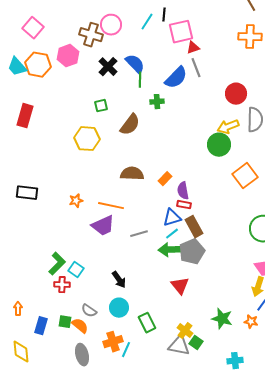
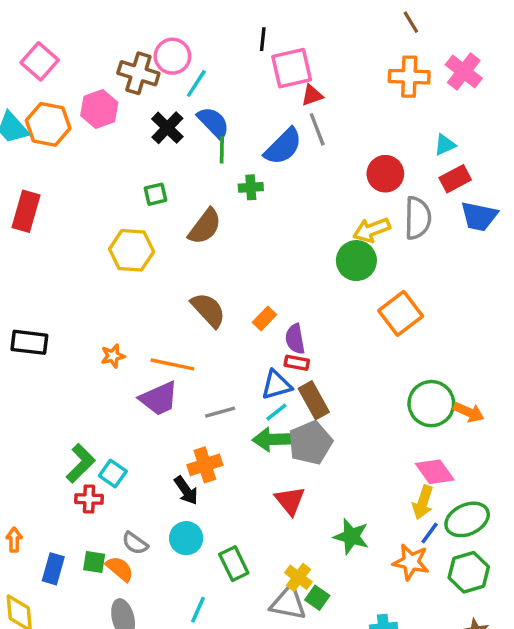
cyan line: (147, 22) -> (196, 83), moved
brown semicircle: (132, 174) -> (208, 310), turned 45
green star: (222, 319) -> (351, 536), moved
orange star: (251, 322) -> (411, 562), size x1.5
orange cross: (113, 342) -> (205, 465), moved

